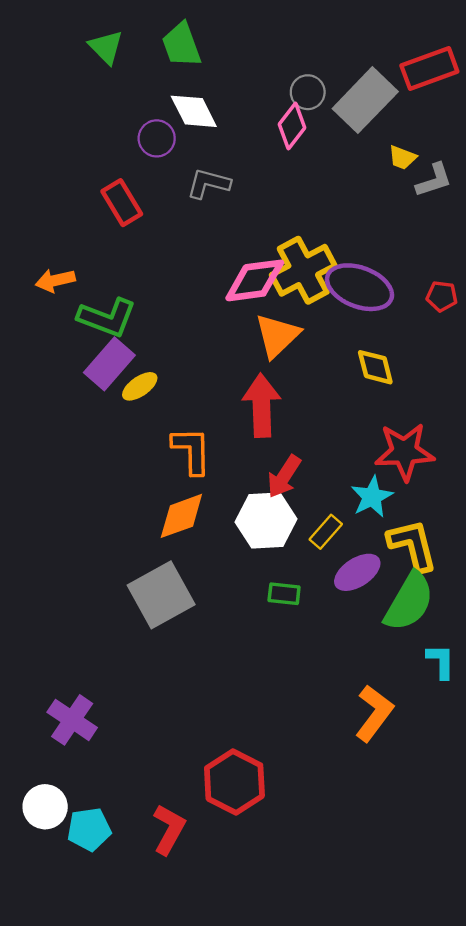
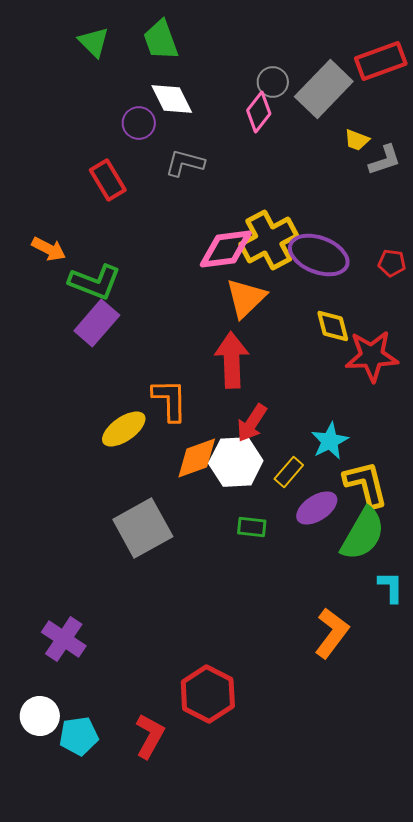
orange arrow: (55, 280) -> (49, 249), turned -140
yellow ellipse: (140, 386) -> (124, 429), moved, size x1.4
red star: (405, 452) -> (372, 356), moved
orange diamond: (181, 516) -> (197, 458), moved

